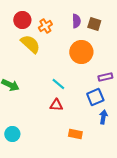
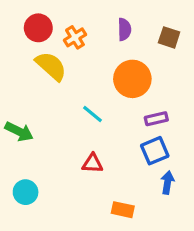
brown square: (94, 24) -> (169, 37), moved
purple rectangle: (105, 77) -> (156, 119), moved
cyan line: (58, 84) -> (93, 114), moved
cyan circle: (12, 134) -> (26, 192), moved

